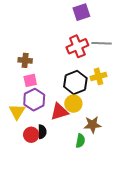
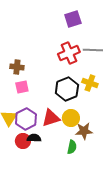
yellow cross: (99, 76) -> (90, 83), turned 35
purple hexagon: (34, 100) -> (26, 119), moved
yellow circle: (73, 104) -> (71, 118), moved
black semicircle: (42, 132) -> (34, 138), turned -88

